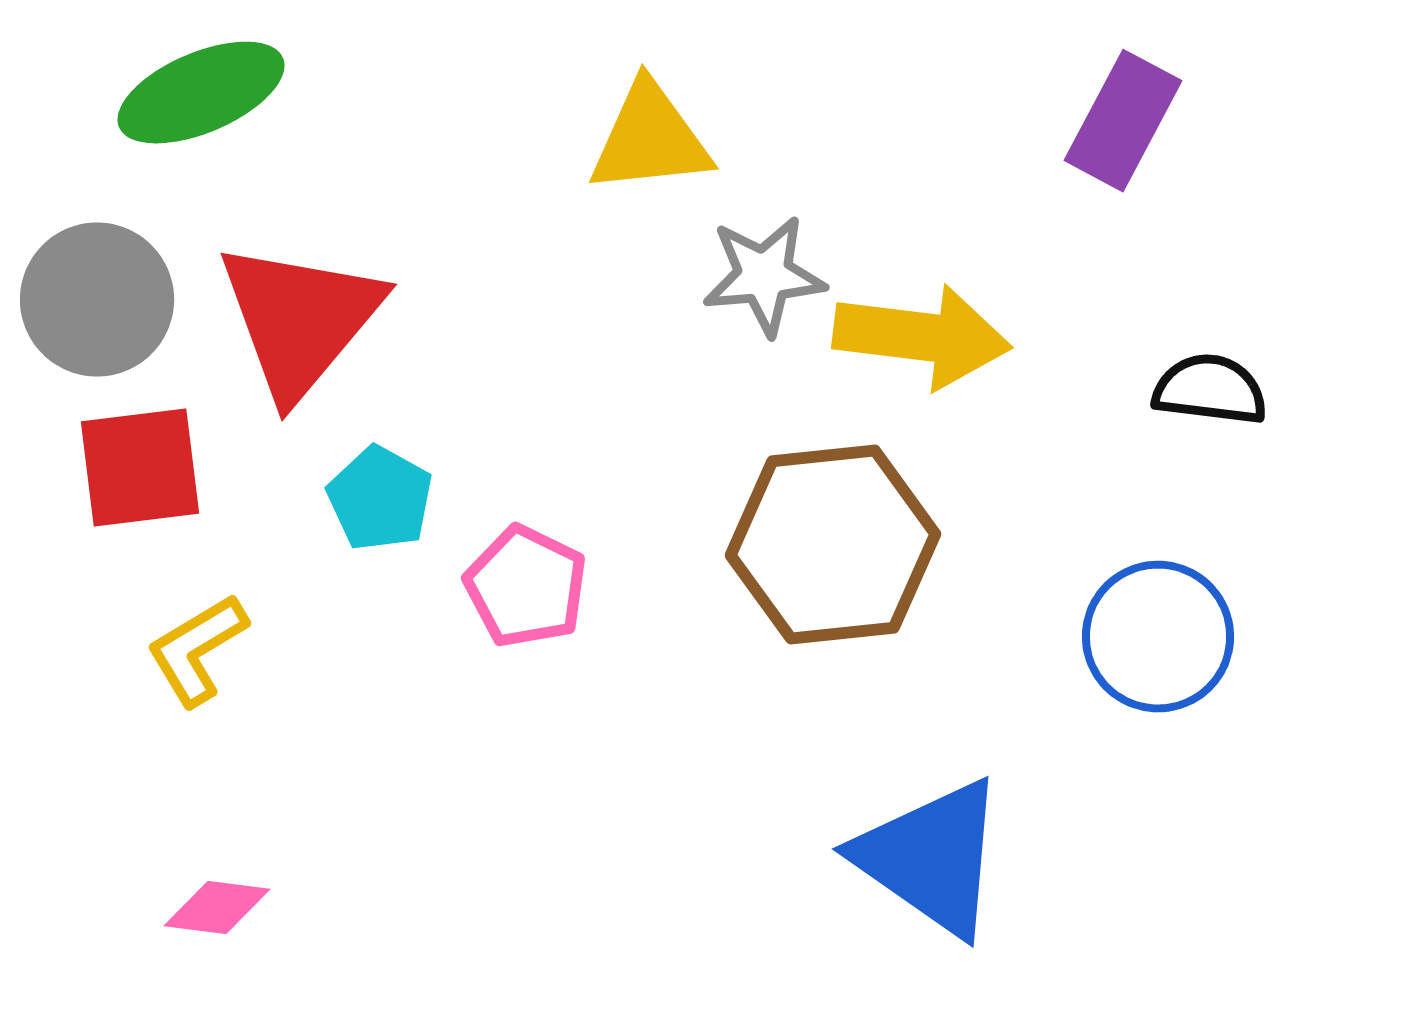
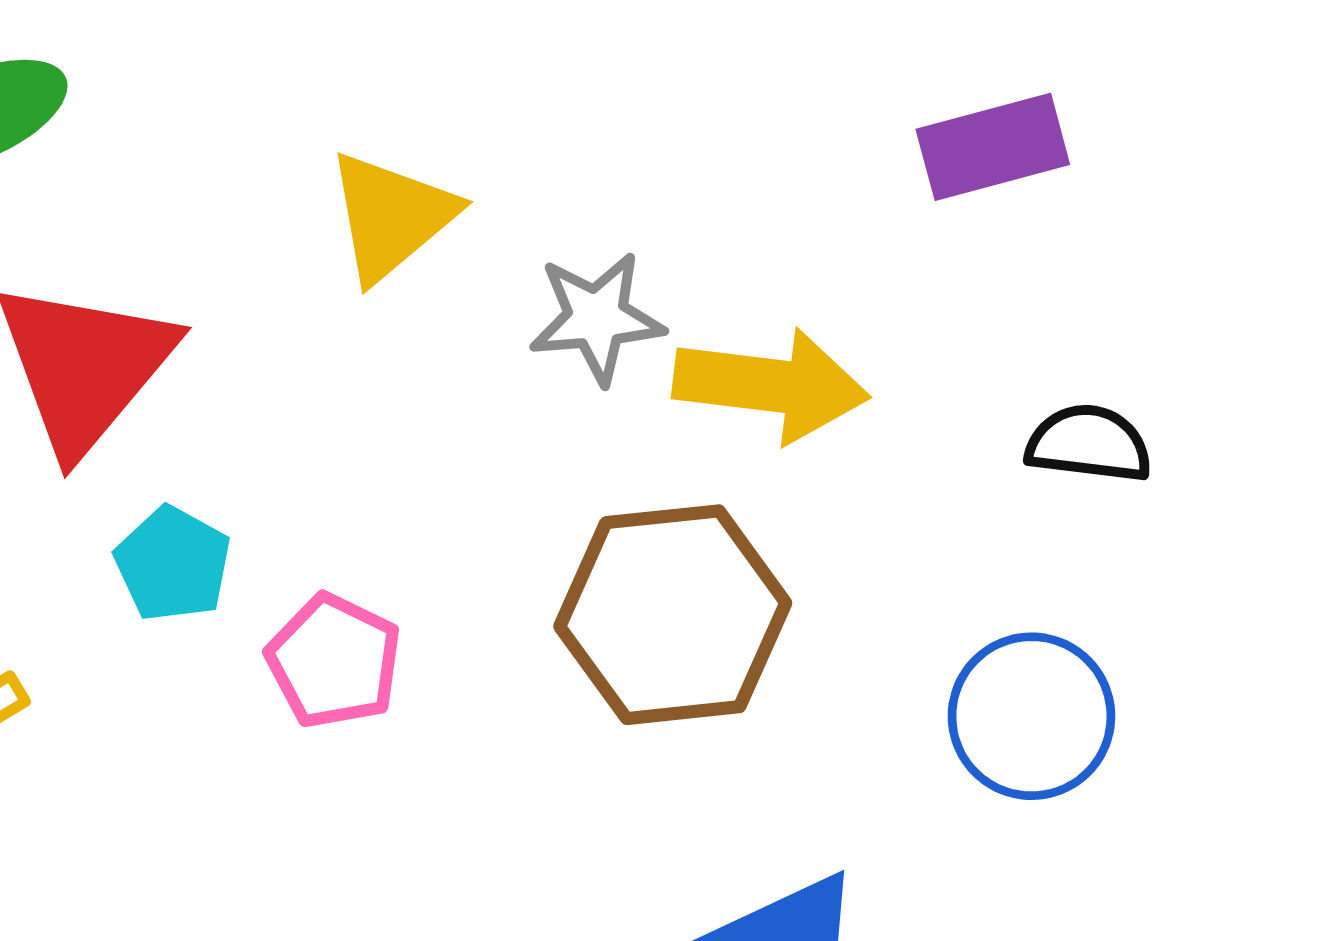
purple rectangle: (1123, 121) -> (993, 147), turned 47
yellow triangle: (650, 139) -> (391, 216), moved, turned -34

